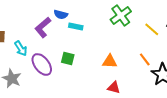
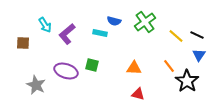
blue semicircle: (61, 14) -> (114, 21), moved
cyan arrow: (21, 48) -> (45, 25), moved
purple ellipse: (42, 64) -> (66, 71), turned -35

